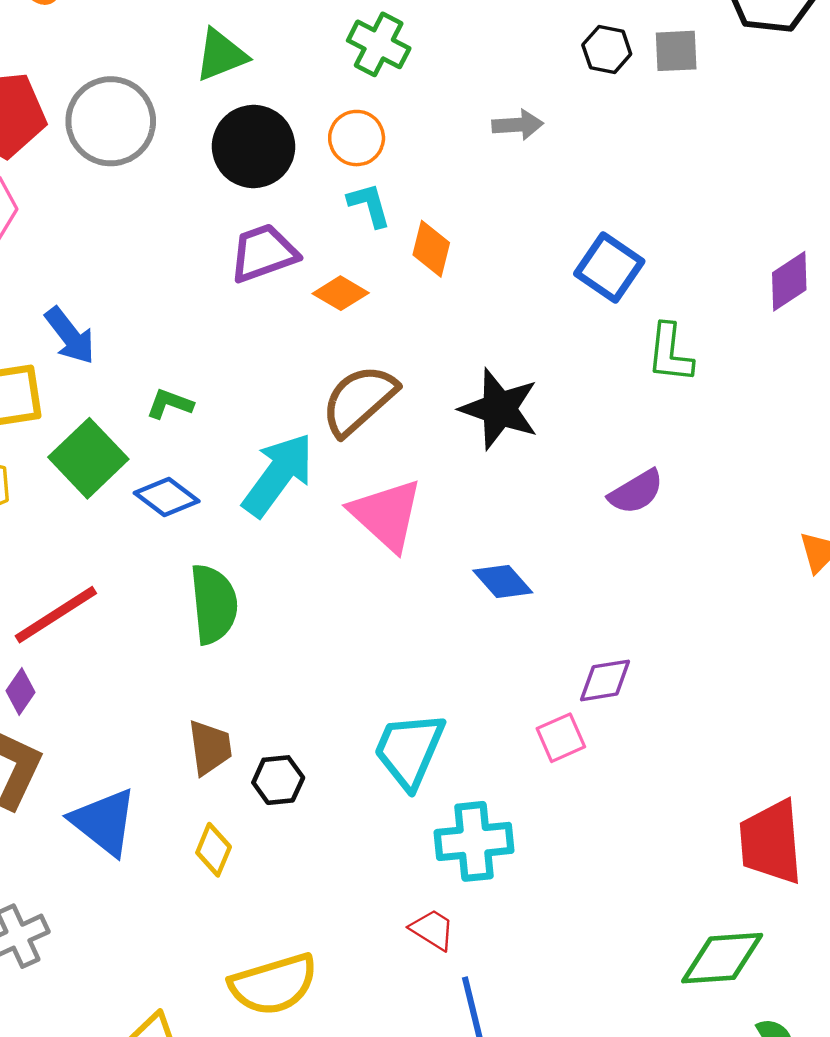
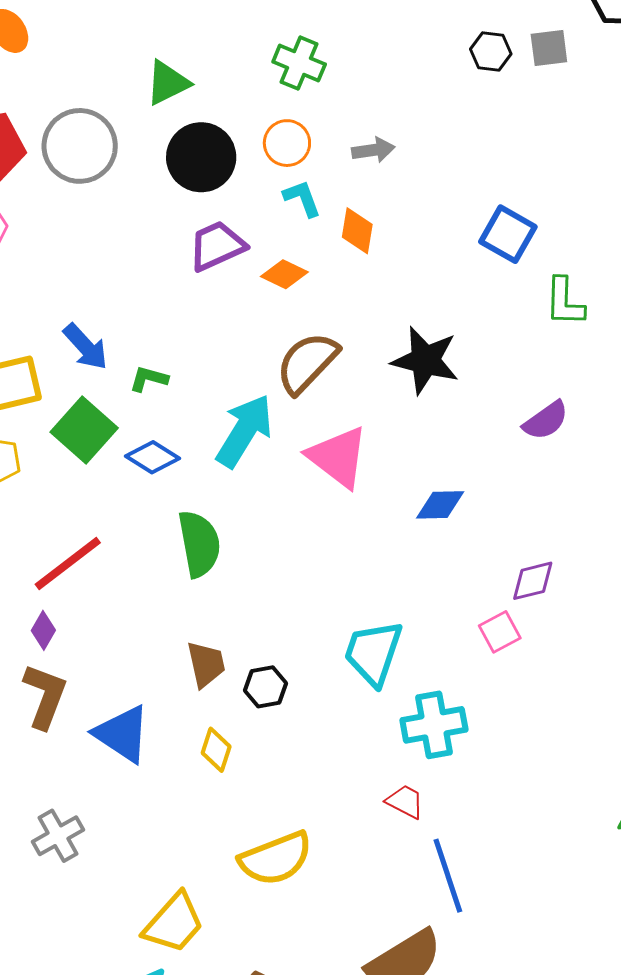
gray arrow: (518, 125) -> (373, 150), moved
blue arrow: (70, 336) -> (86, 347), moved
blue diamond: (503, 582) -> (440, 505), turned -45

